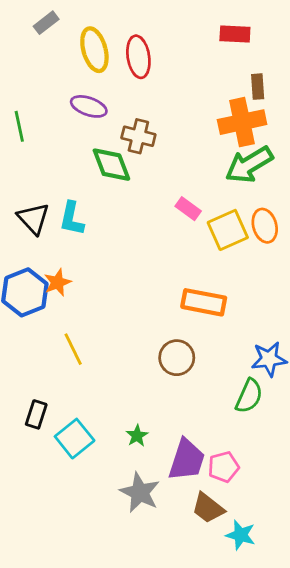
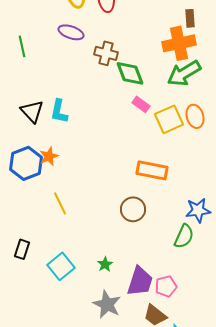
green diamond: (111, 165) -> (130, 73), moved
black rectangle: (36, 414) -> (22, 249), moved

